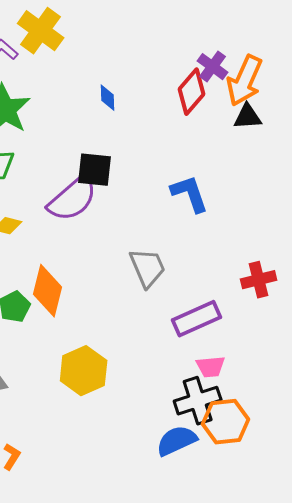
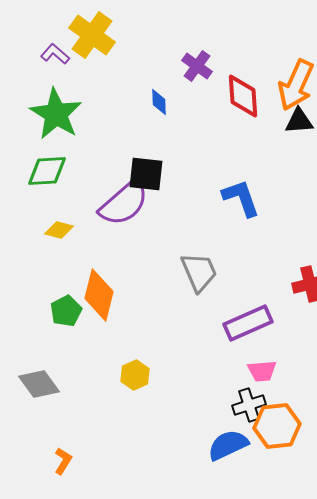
purple cross: (213, 67) -> (197, 66), moved
red diamond: (192, 92) -> (243, 96), turned -45
yellow hexagon: (84, 371) -> (135, 375), size x0.6
black cross: (198, 401) -> (249, 405), size x0.7

